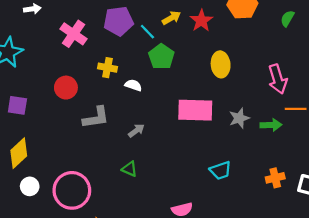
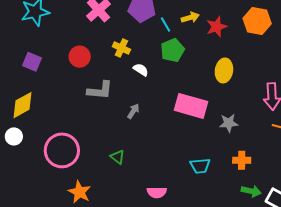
green arrow: (271, 125) -> (251, 191), moved
gray arrow: (136, 131) -> (133, 111), turned -35
green triangle: (130, 169) -> (118, 157), moved
orange cross: (275, 178) -> (242, 160), moved
white circle: (30, 186) -> (14, 136), moved

